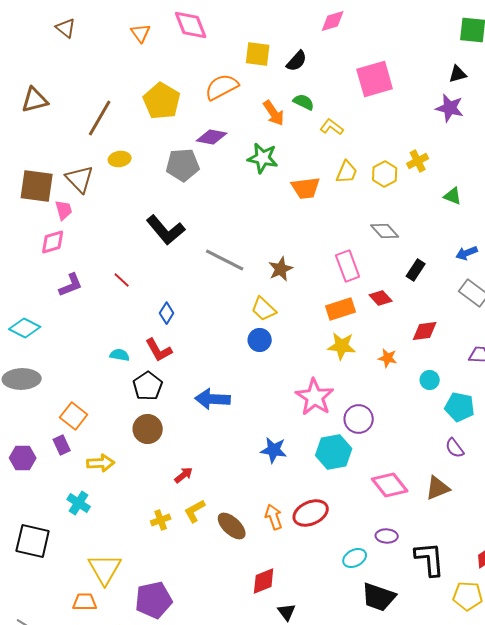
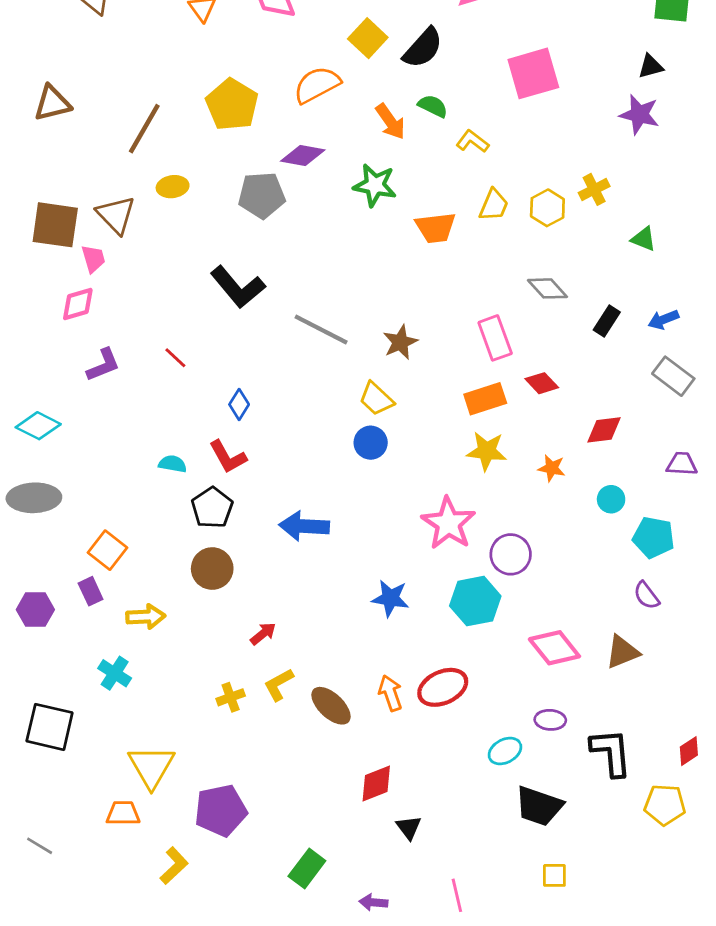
yellow square: (258, 54) -> (368, 38), turned 36
black semicircle: (297, 61) -> (423, 48), size x1.4
black rectangle: (416, 270) -> (607, 321), moved

